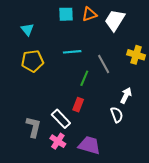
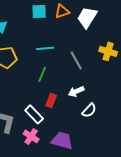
green line: (84, 78) -> (42, 74), moved
white arrow: (126, 95) -> (76, 91), moved, turned -140
white semicircle: (117, 115) -> (89, 110), turned 63

